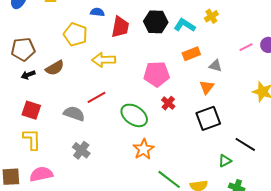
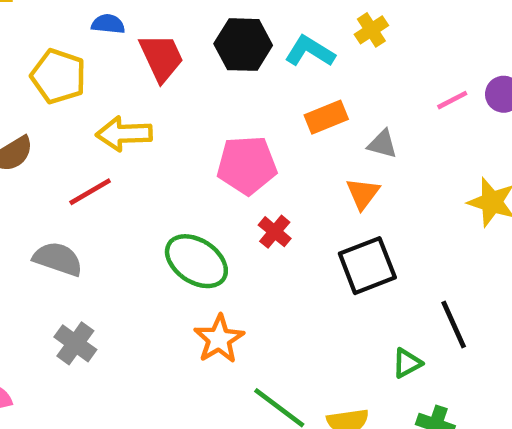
red trapezoid: (120, 27) -> (161, 58), turned -35
red line: (97, 97) -> (90, 192), moved
black line: (245, 144) -> (454, 325), turned 35

